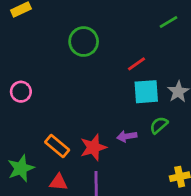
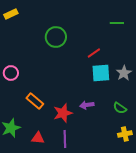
green line: (169, 22) -> (117, 23), turned 32
green semicircle: (159, 125) -> (120, 108), moved, turned -104
orange rectangle: (57, 146) -> (35, 101), moved

